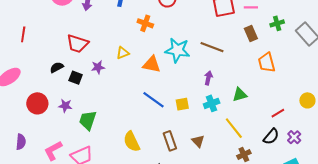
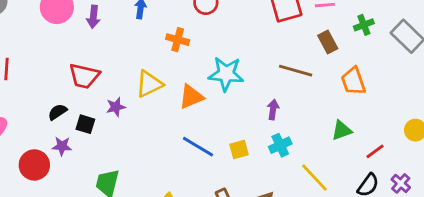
brown line: (212, 47) -> (296, 71), moved
yellow triangle: (123, 53) -> (149, 84), size x1.5
orange triangle: (152, 64) -> (191, 97), turned -30
green triangle: (240, 95) -> (342, 130), moved
purple star: (65, 106) -> (62, 146), moved

